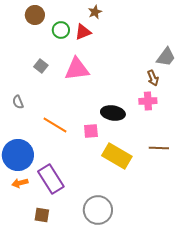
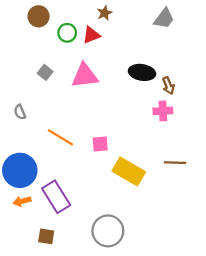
gray trapezoid: (166, 57) -> (164, 19), moved
black ellipse: (113, 113) -> (142, 72), moved

